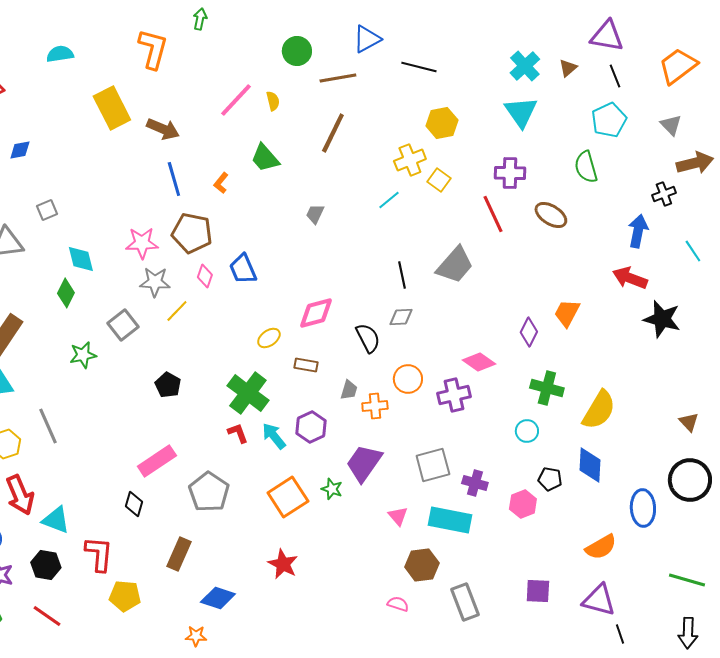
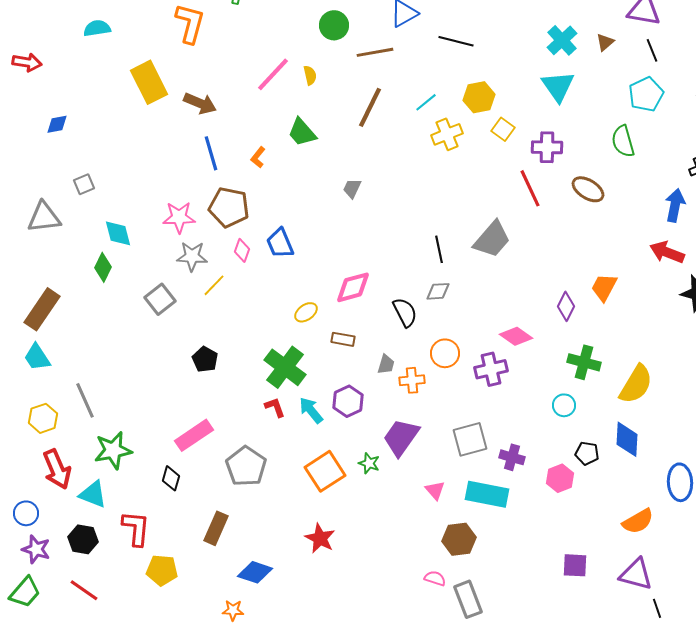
yellow square: (439, 180) -> (503, 129), moved
cyan line: (389, 200) -> (426, 102), moved
green star: (83, 355) -> (113, 450), moved, size x1.4
gray rectangle: (465, 602) -> (468, 599), moved

